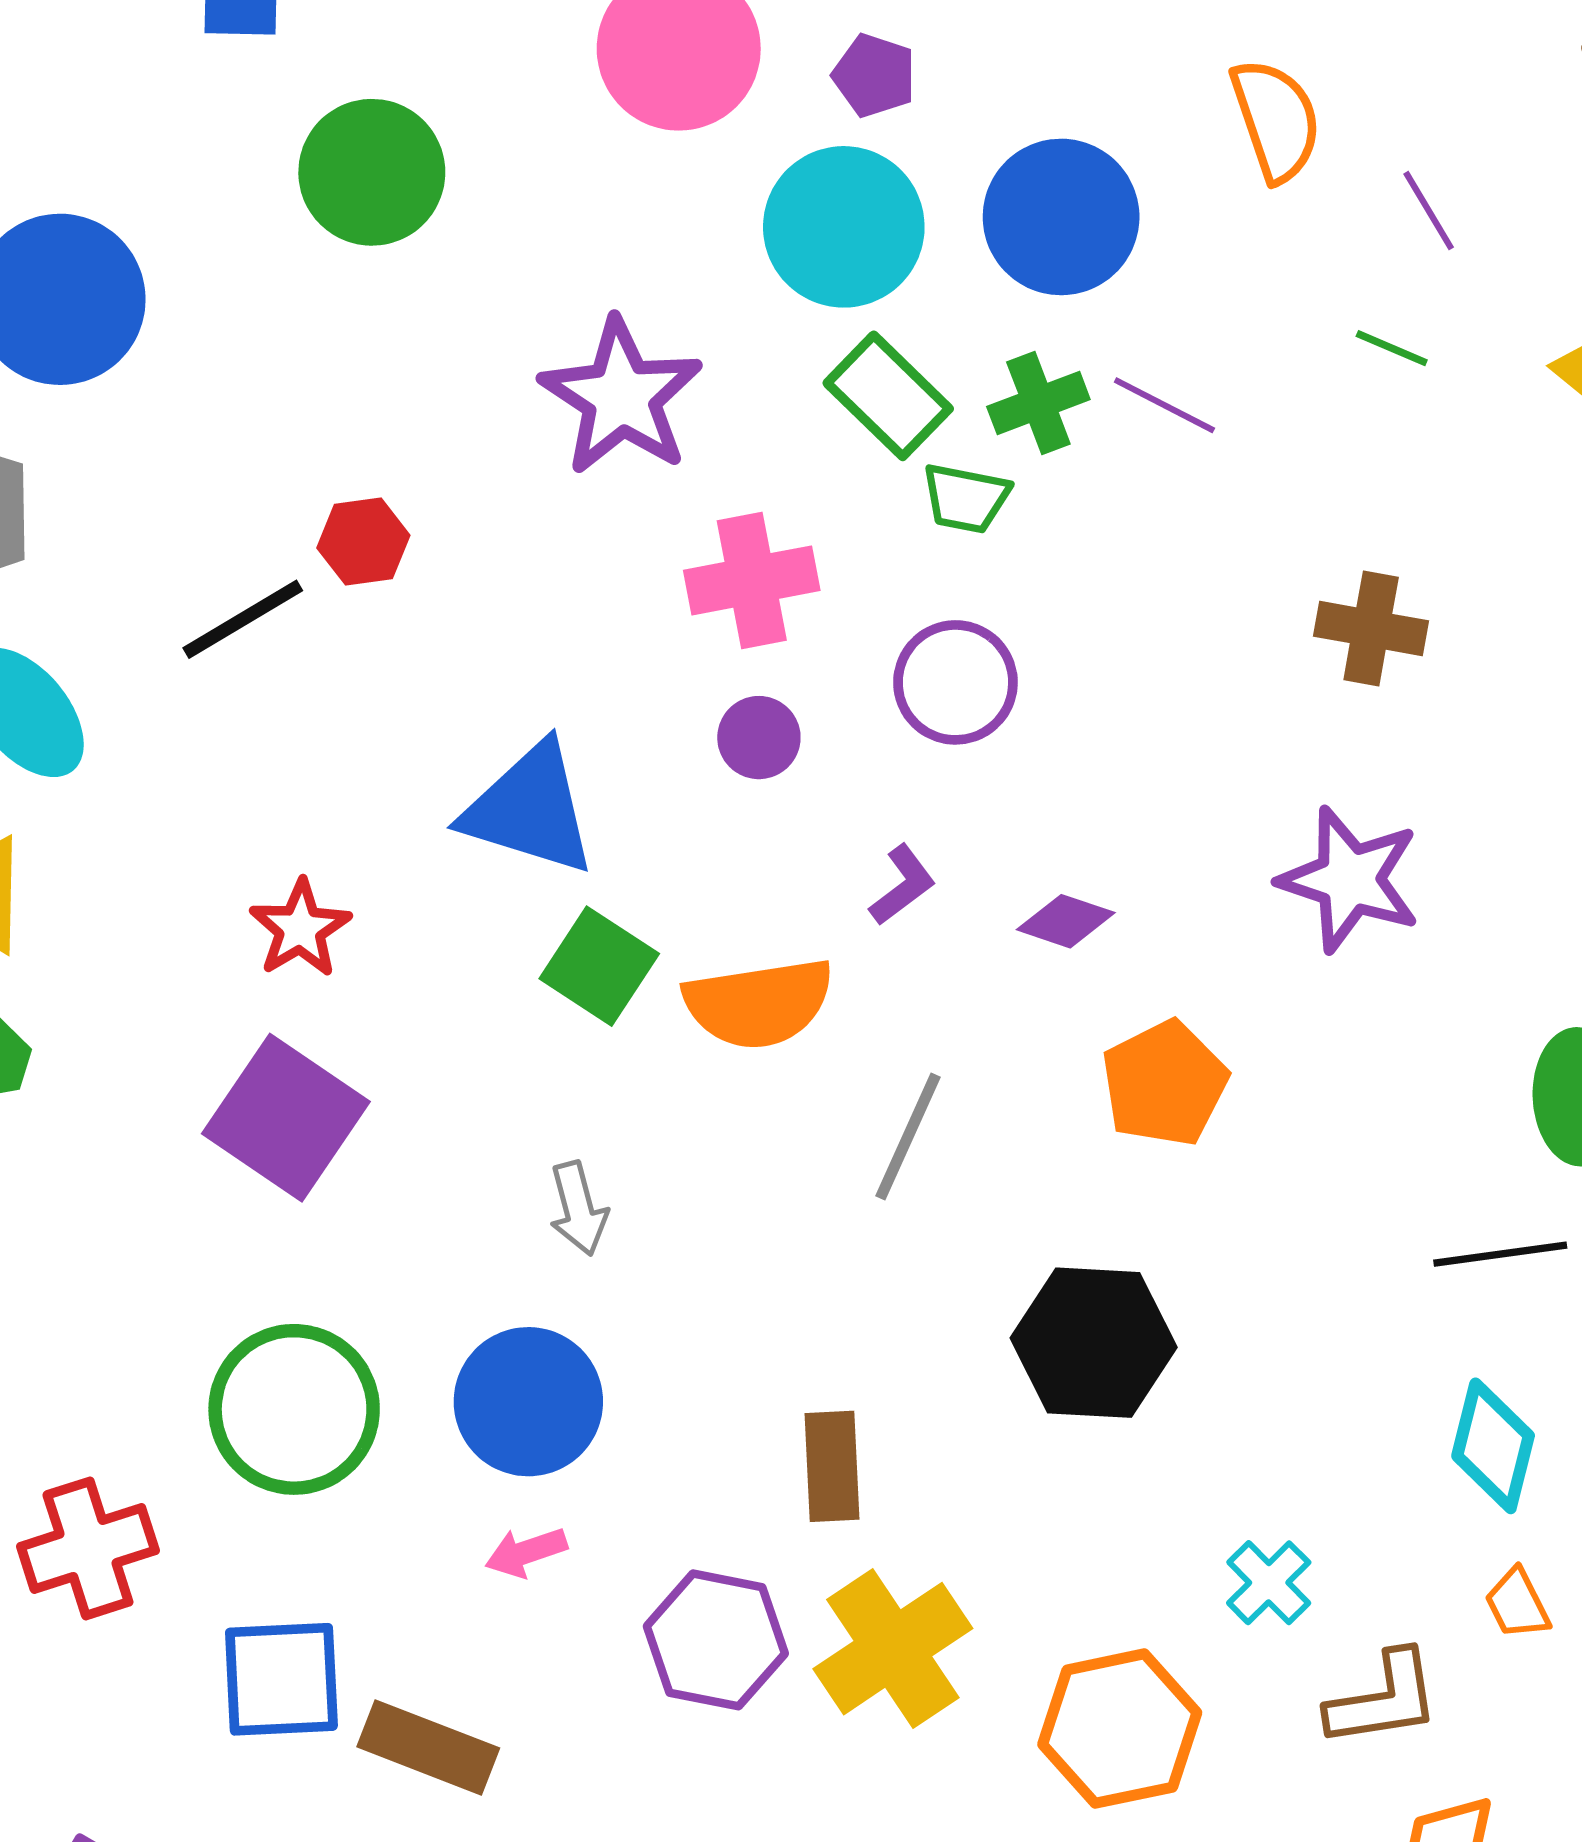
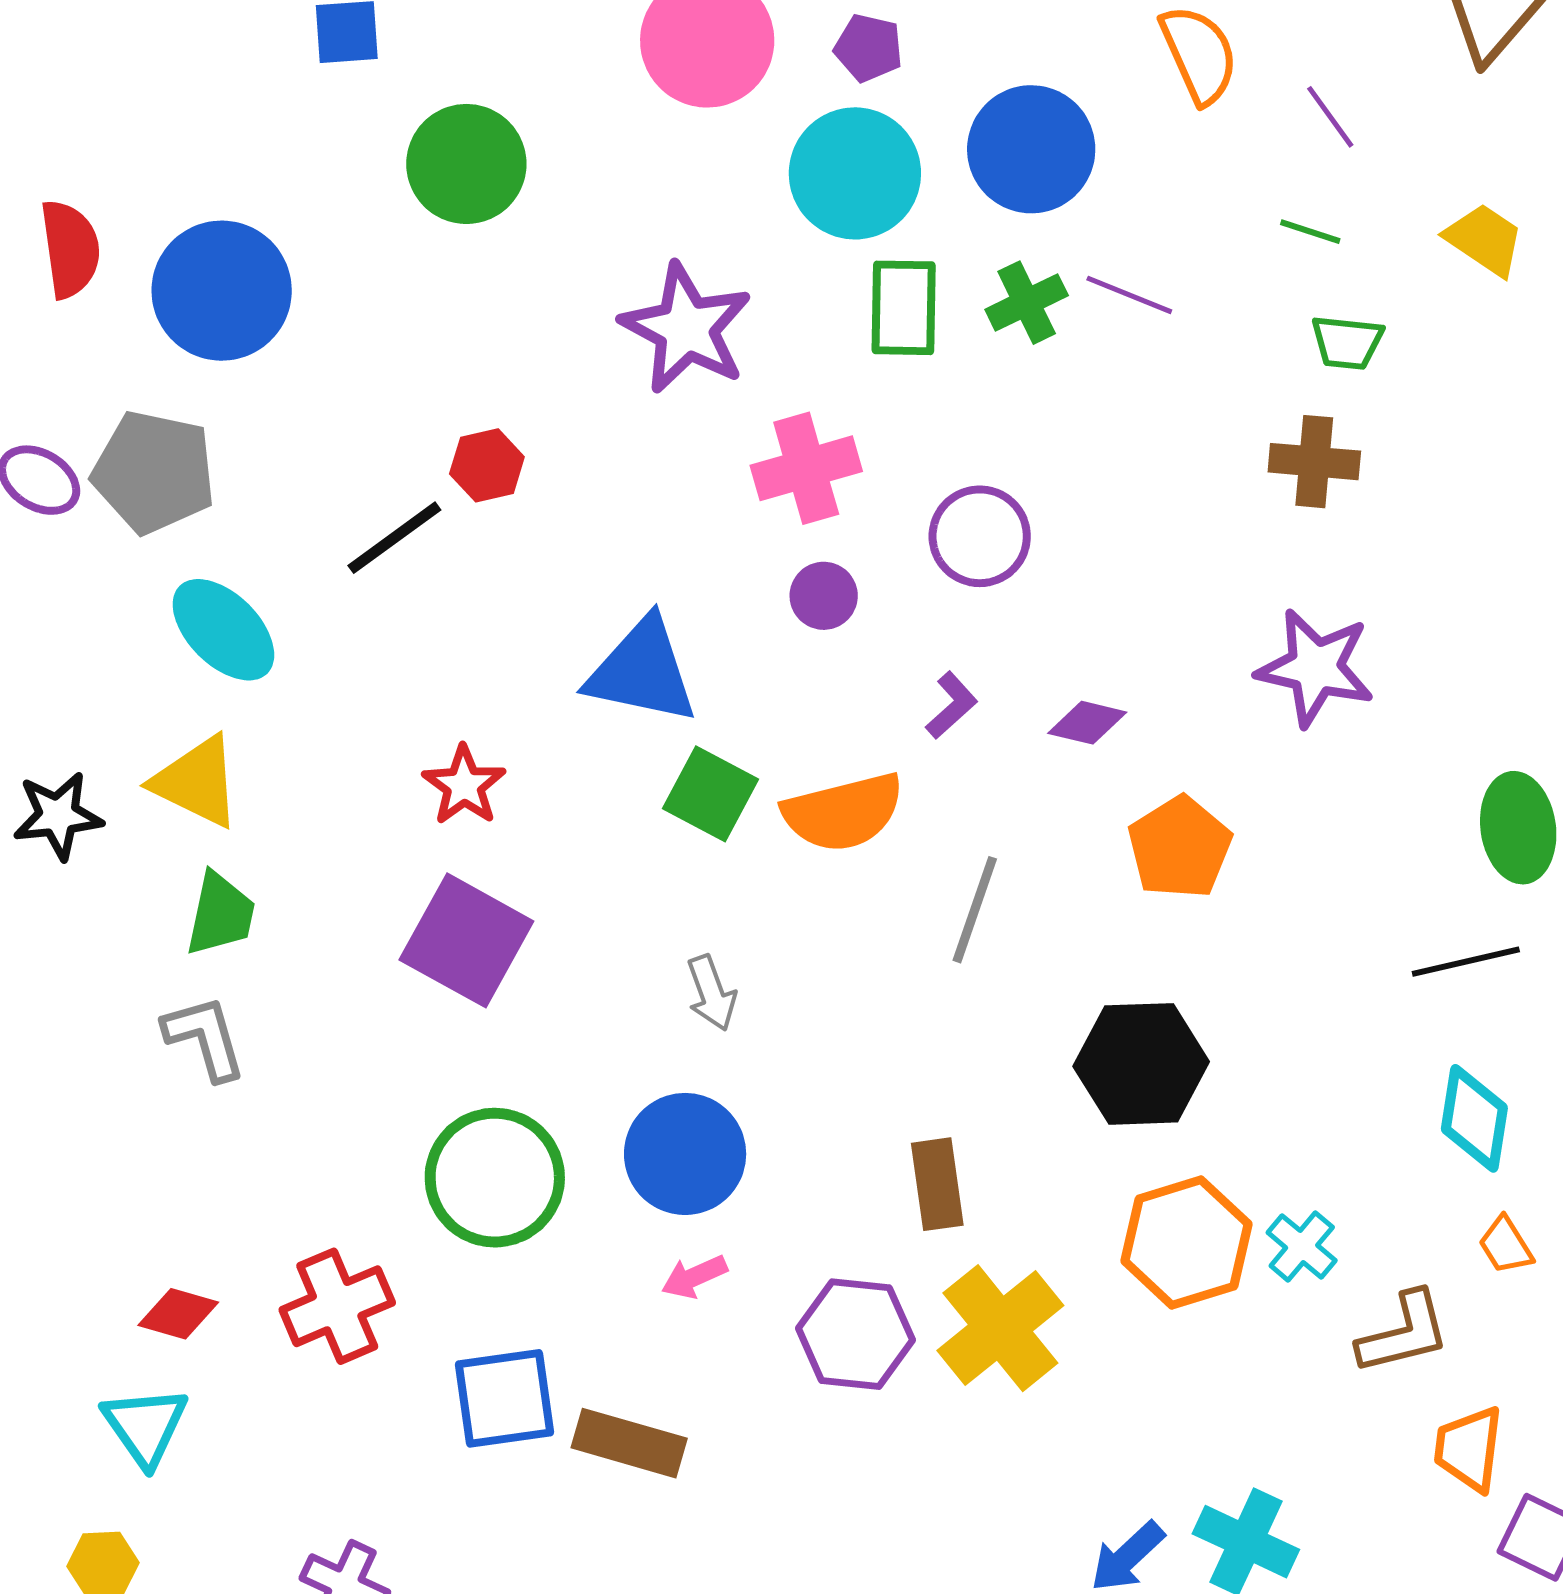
green rectangle: (888, 396) -> (904, 308), turned 52
green trapezoid: (966, 498) -> (1347, 342), moved
orange hexagon: (1120, 1729) -> (1186, 1243), moved

